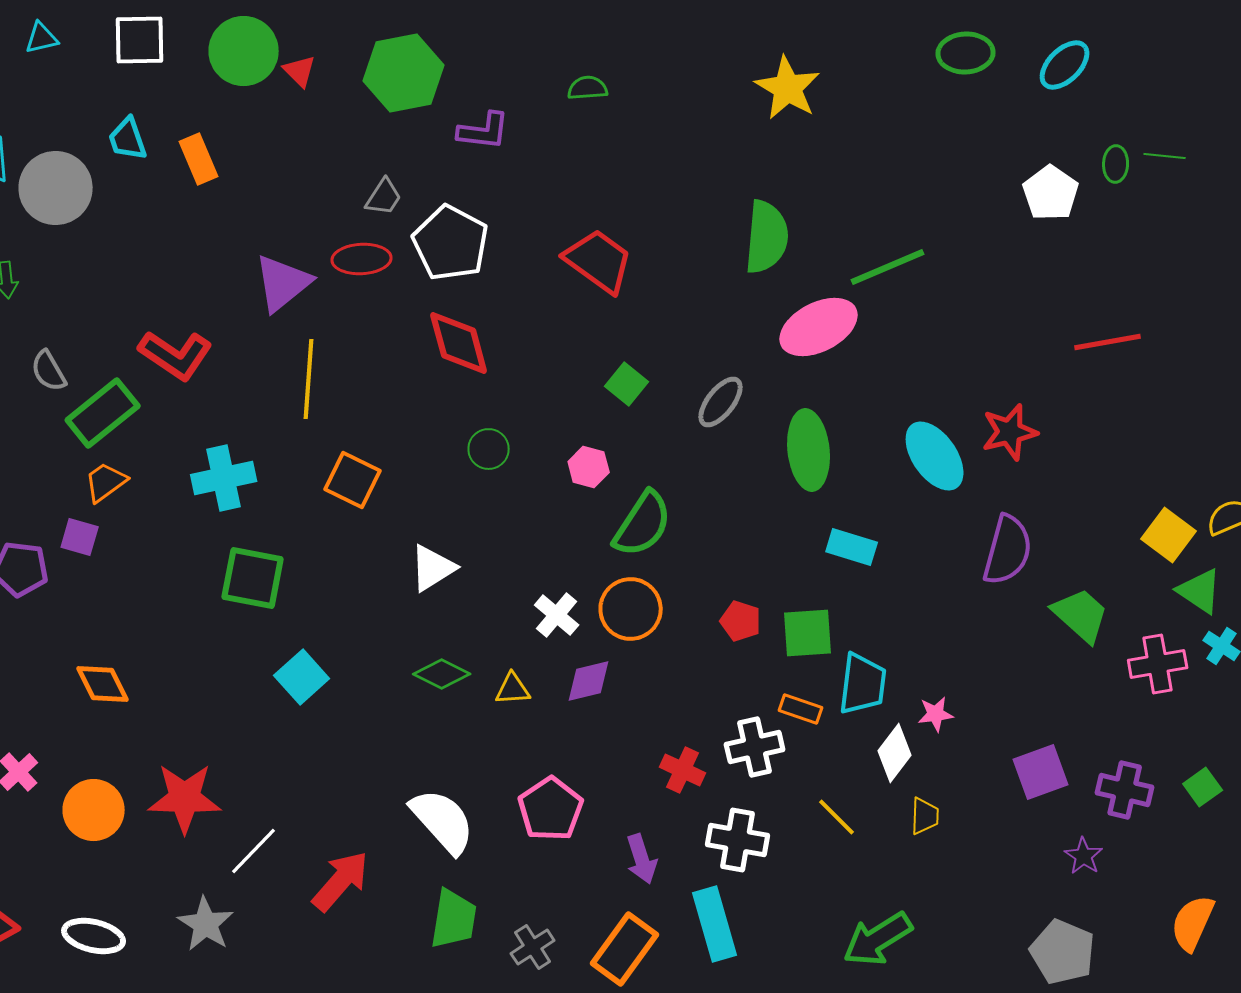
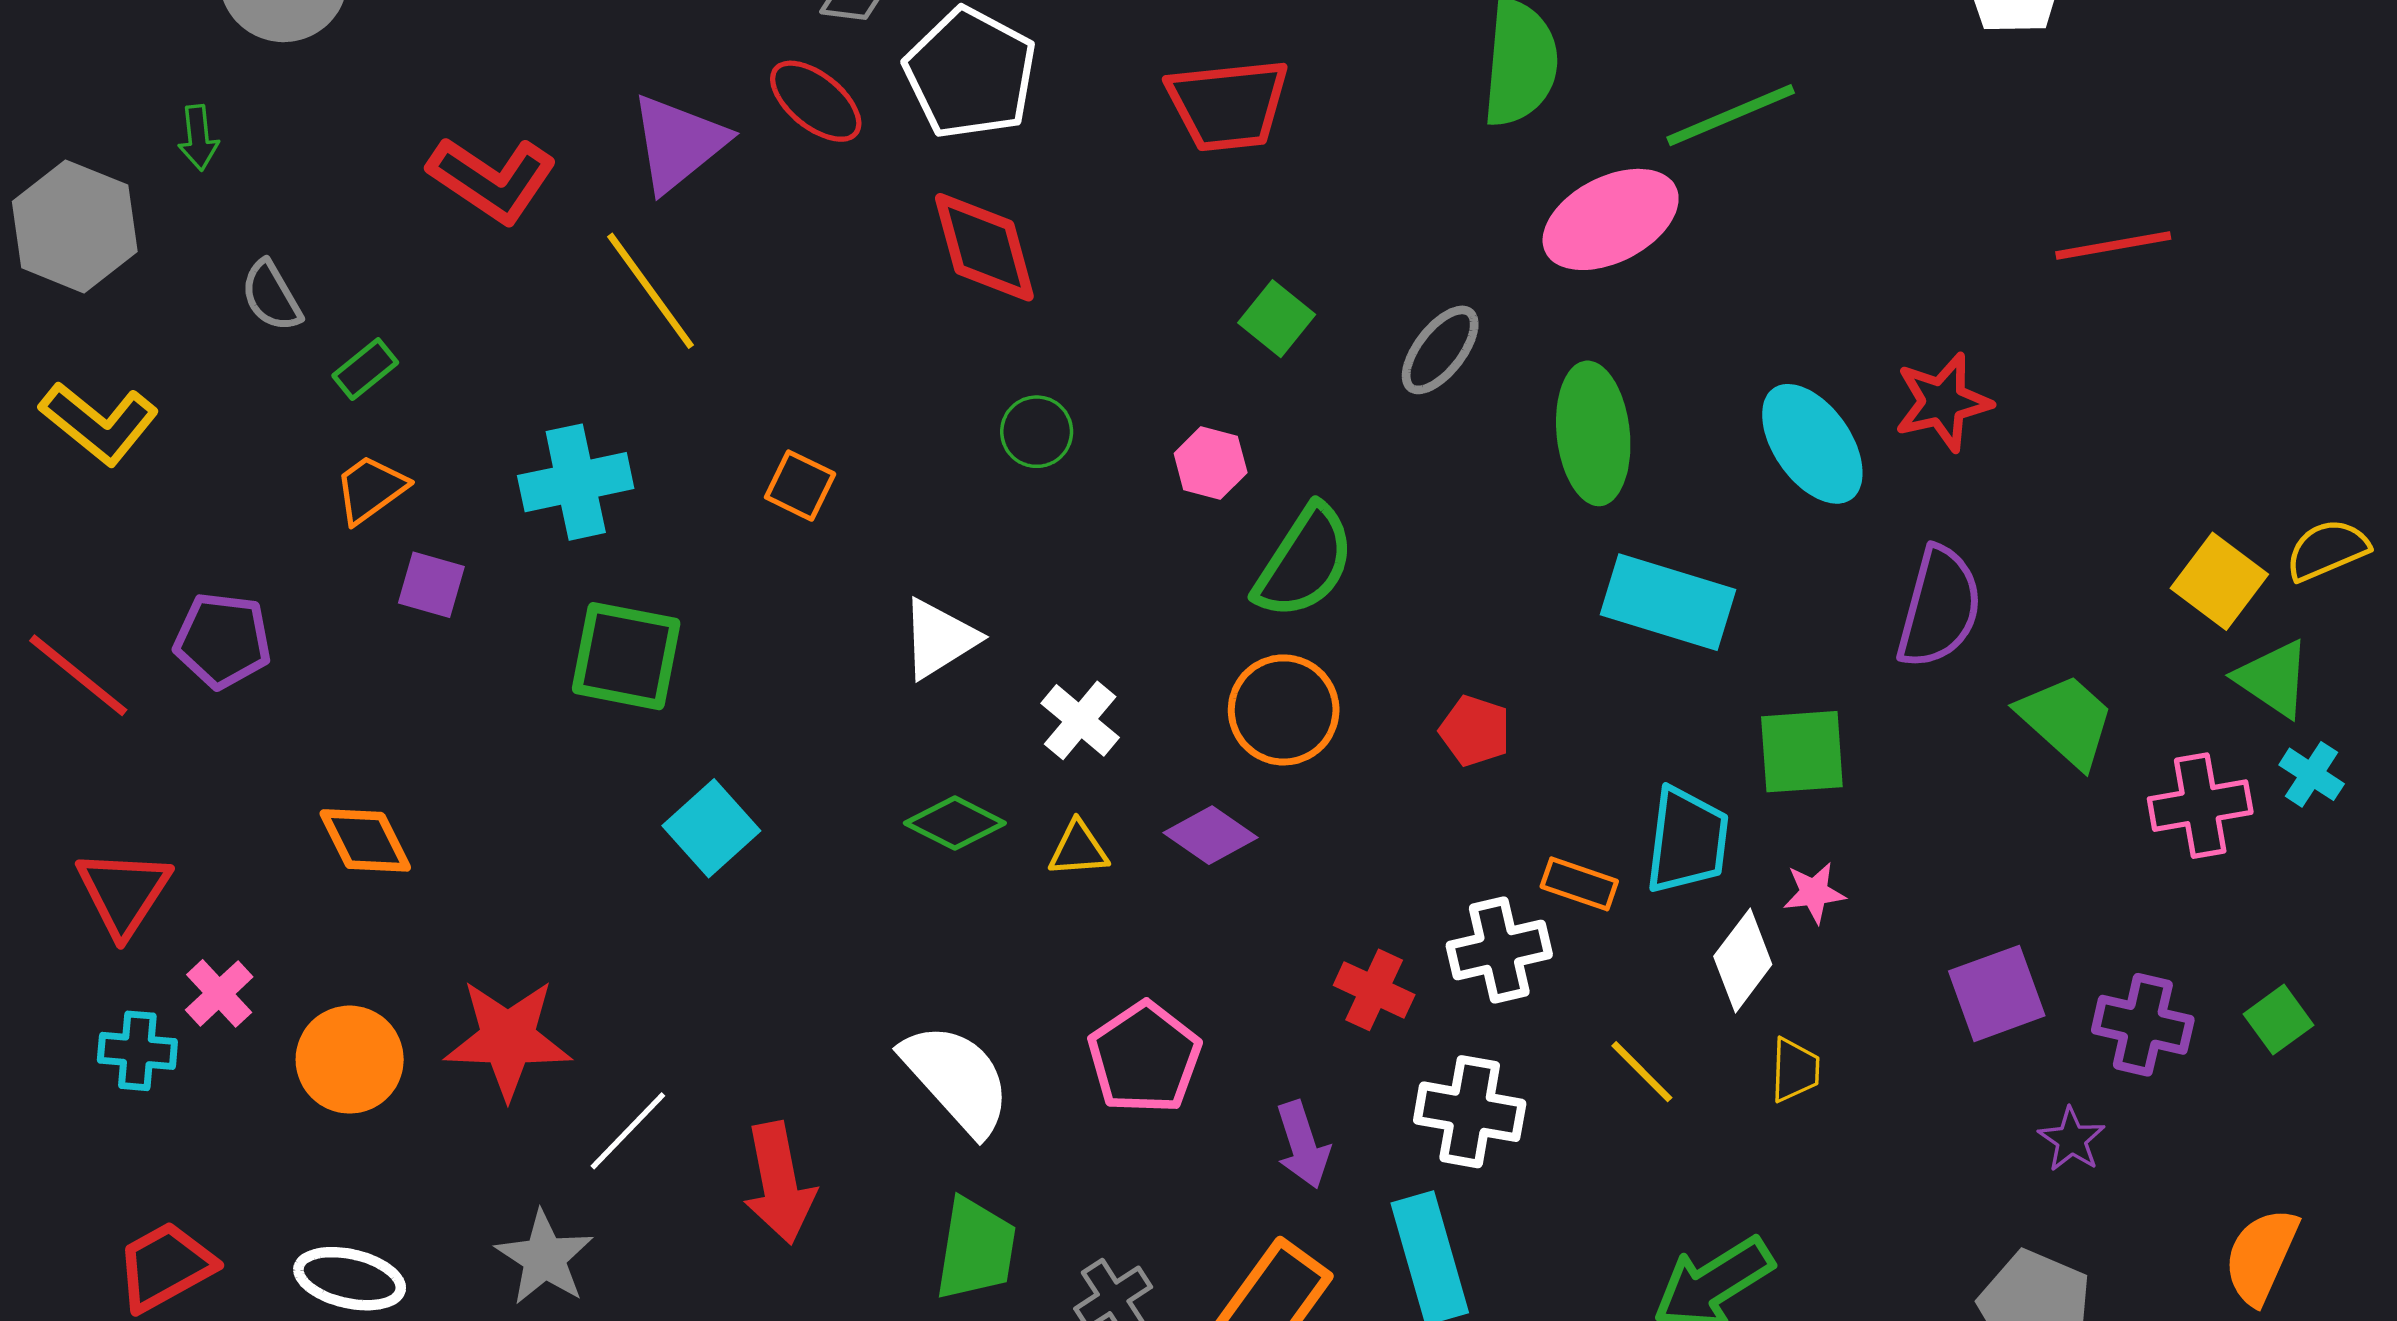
red ellipse: (362, 259) -> (816, 101), turned 42
red trapezoid: (599, 261) -> (1228, 105), turned 138
red L-shape: (176, 355) -> (492, 179), moved
yellow line: (309, 379) -> (650, 291), moved, turned -40
green rectangle: (103, 413) -> (365, 369), size x0.5
orange square: (353, 480) -> (800, 486), size x0.7
purple square: (80, 537) -> (431, 585), moved
cyan rectangle: (852, 547) -> (1668, 602), size x1.5
white cross: (557, 615) -> (1080, 720), moved
green square: (808, 633) -> (1802, 752), moved
purple diamond: (589, 681) -> (1211, 835), turned 48
red arrow: (341, 881) -> (779, 1183), turned 128

